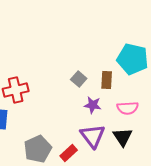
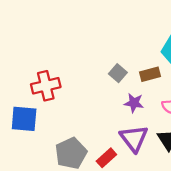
brown rectangle: (107, 80) -> (150, 74), turned 72

